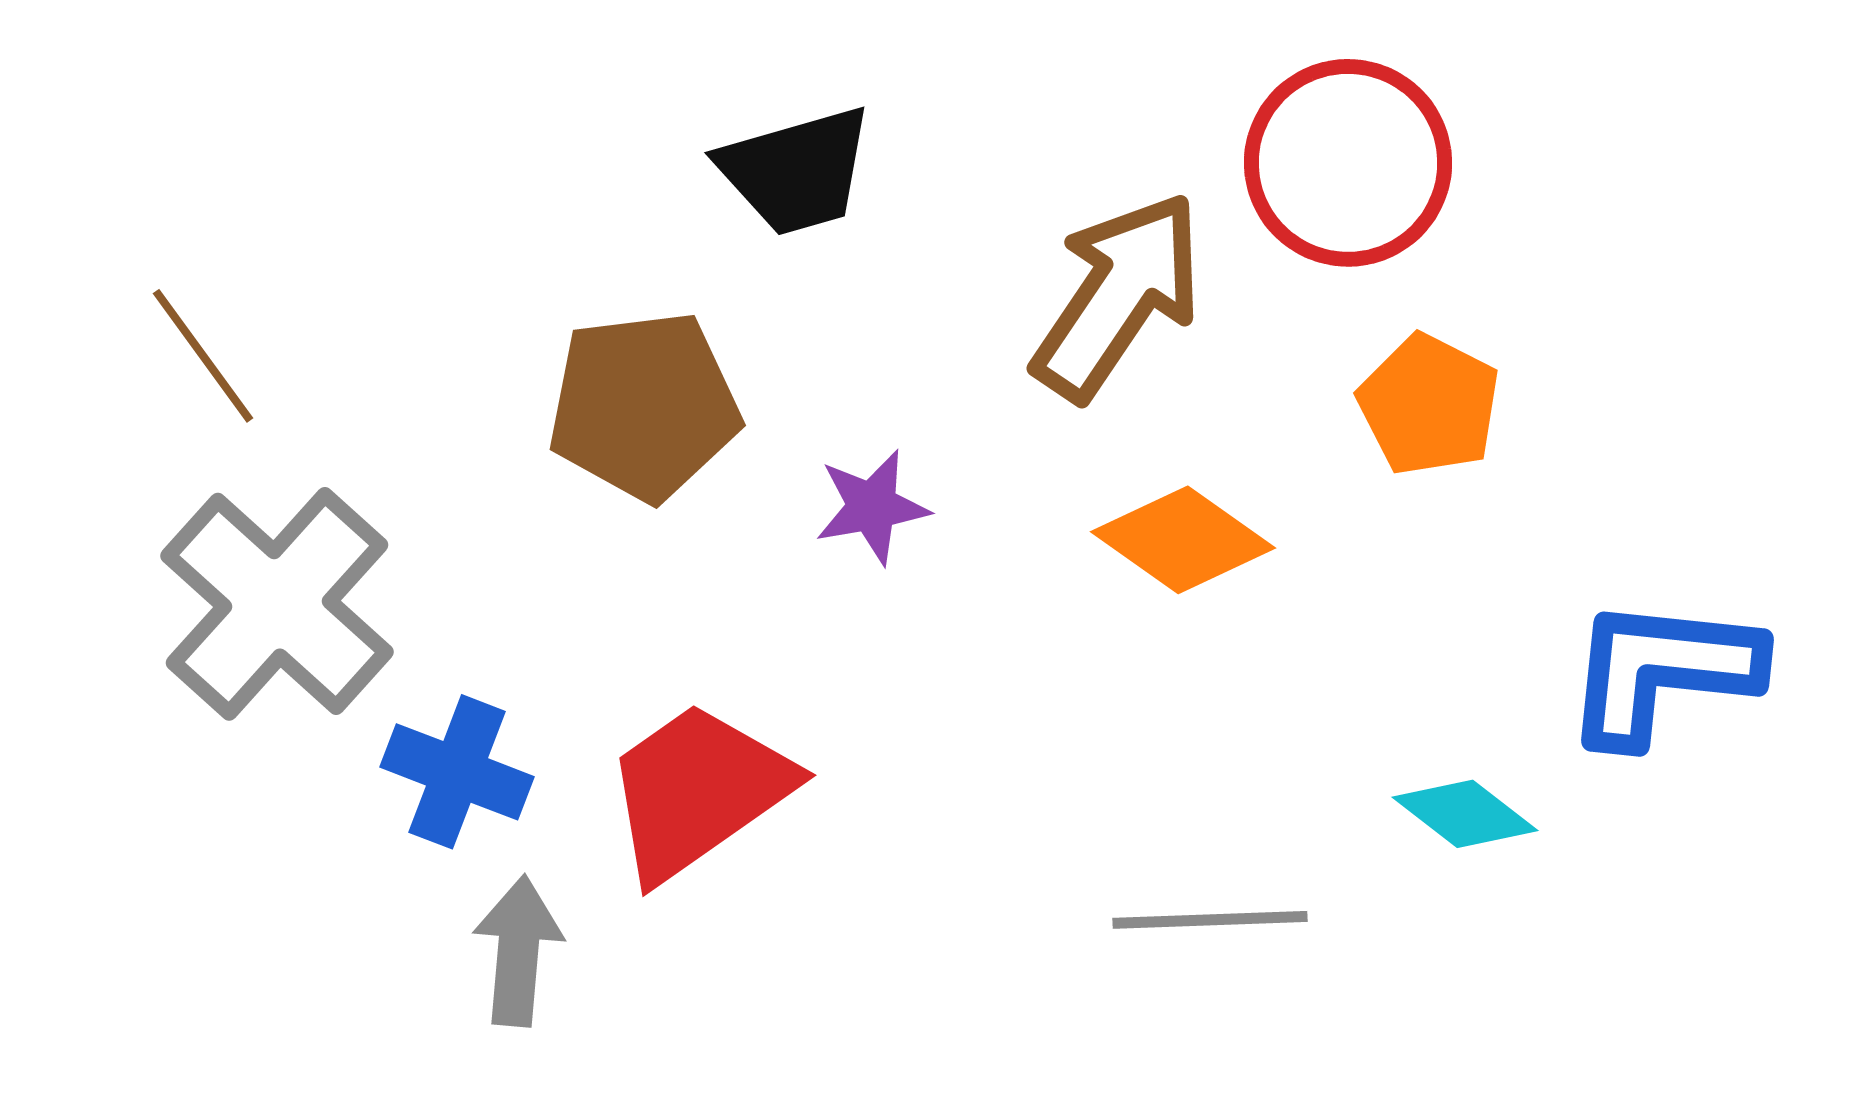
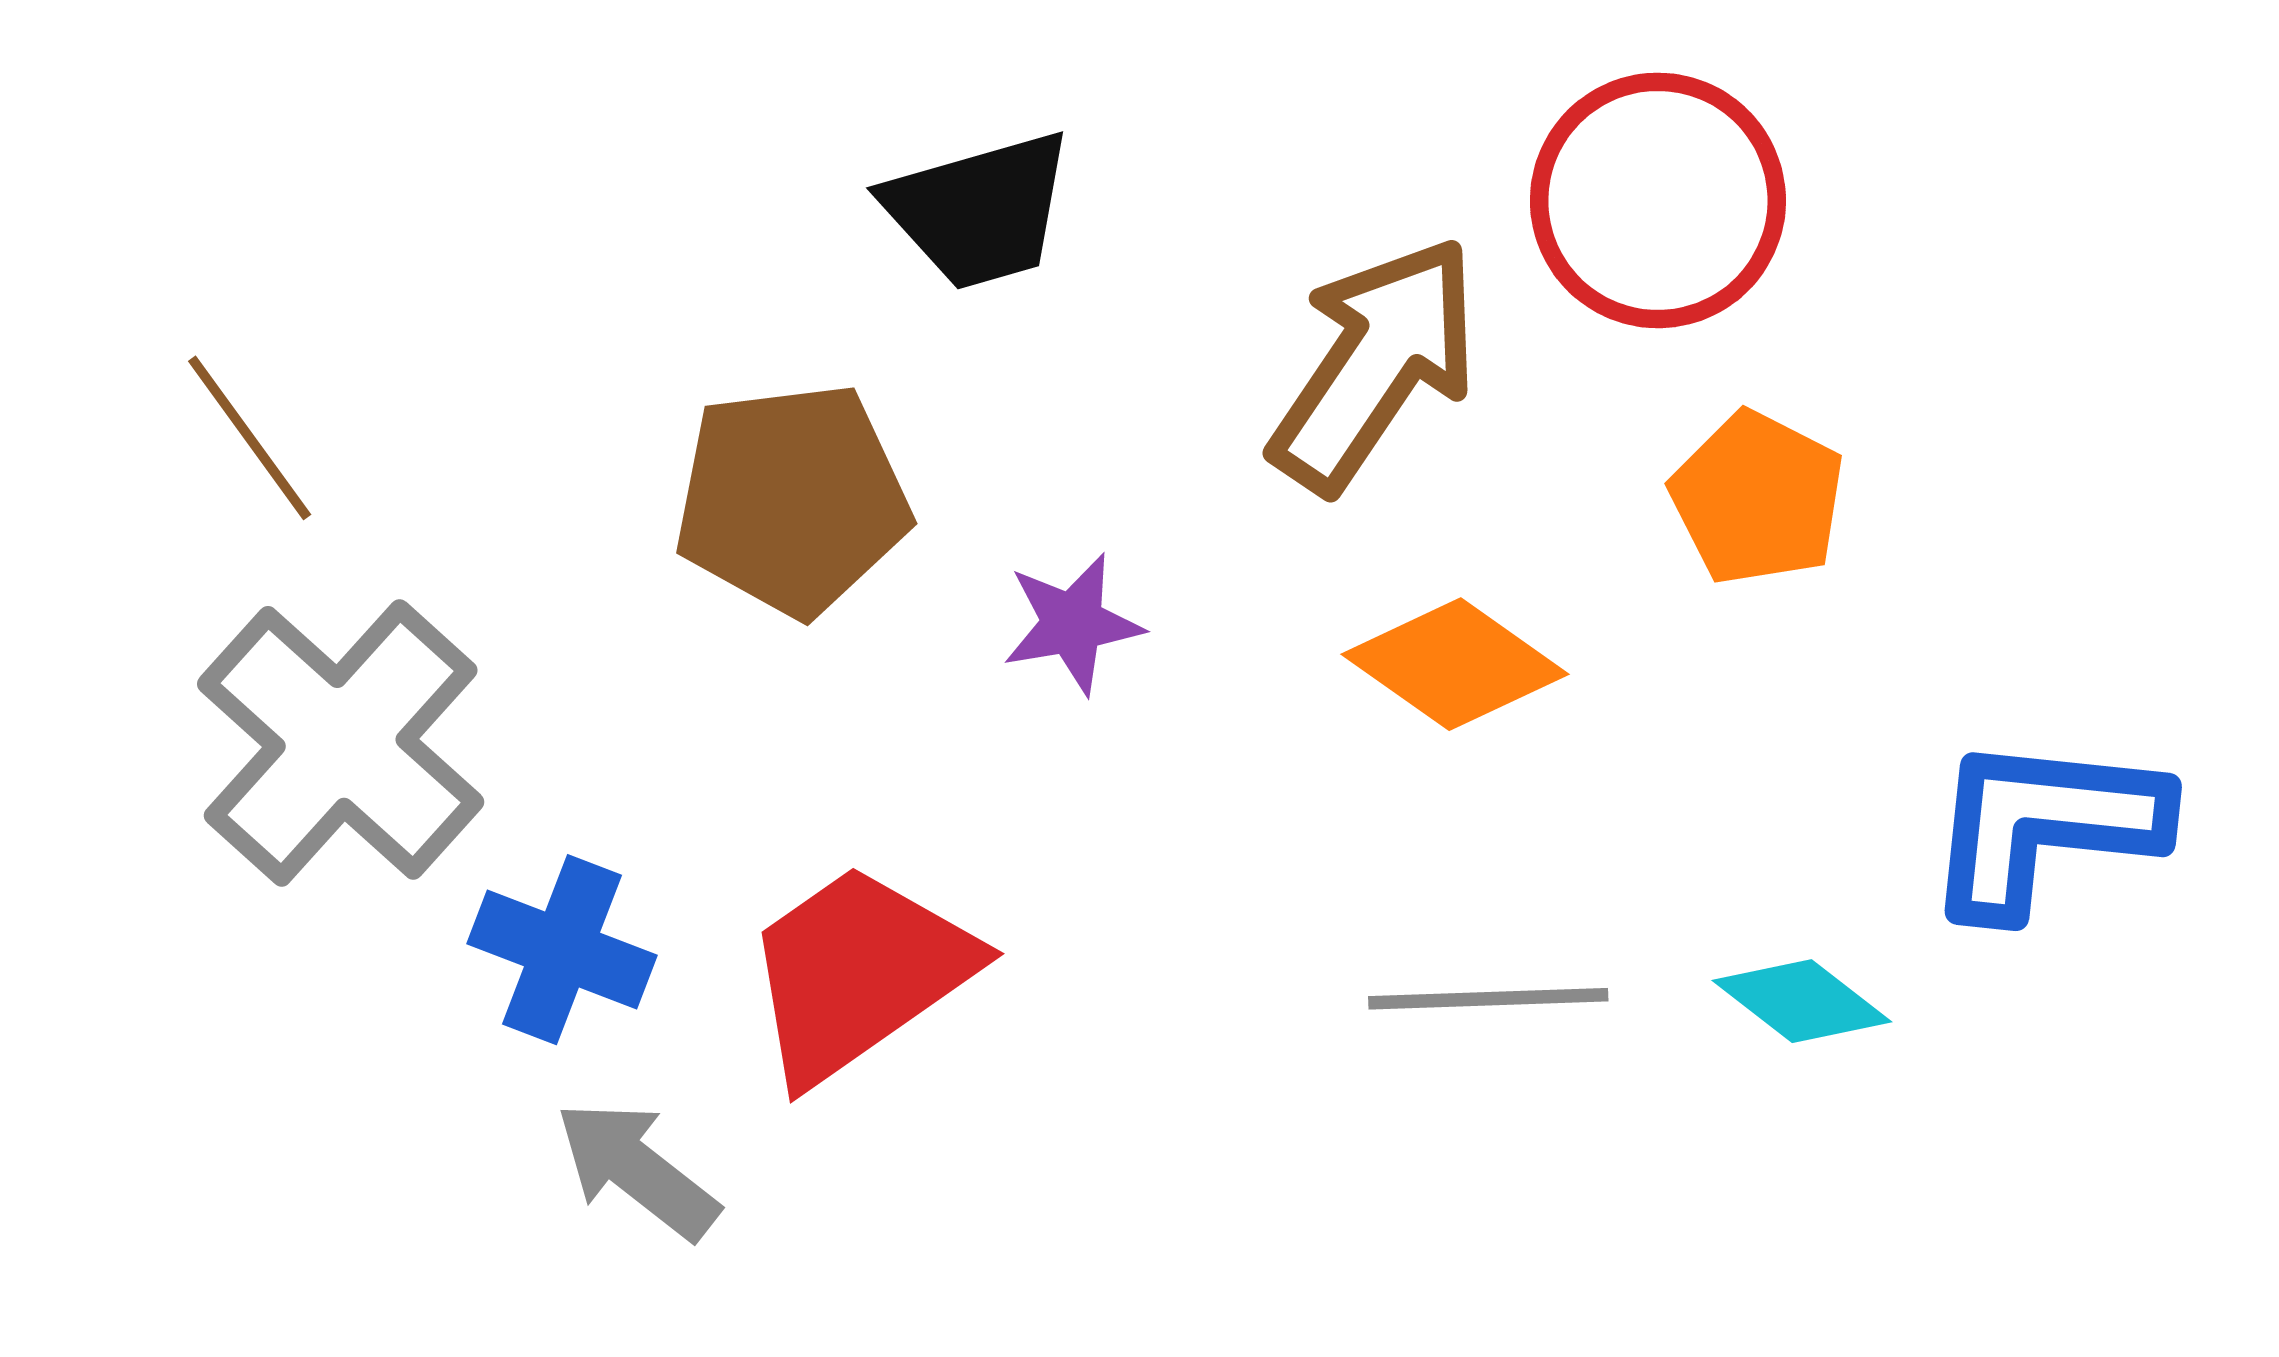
gray line: (1210, 920) -> (1488, 999), moved
gray arrow: (518, 951) -> (637, 1170), turned -57

